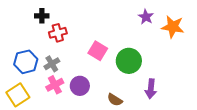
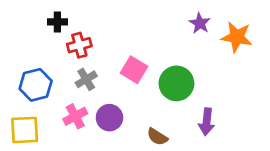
gray cross: (52, 64) -> (86, 79), moved
yellow square: (18, 95) -> (25, 130), turned 30

